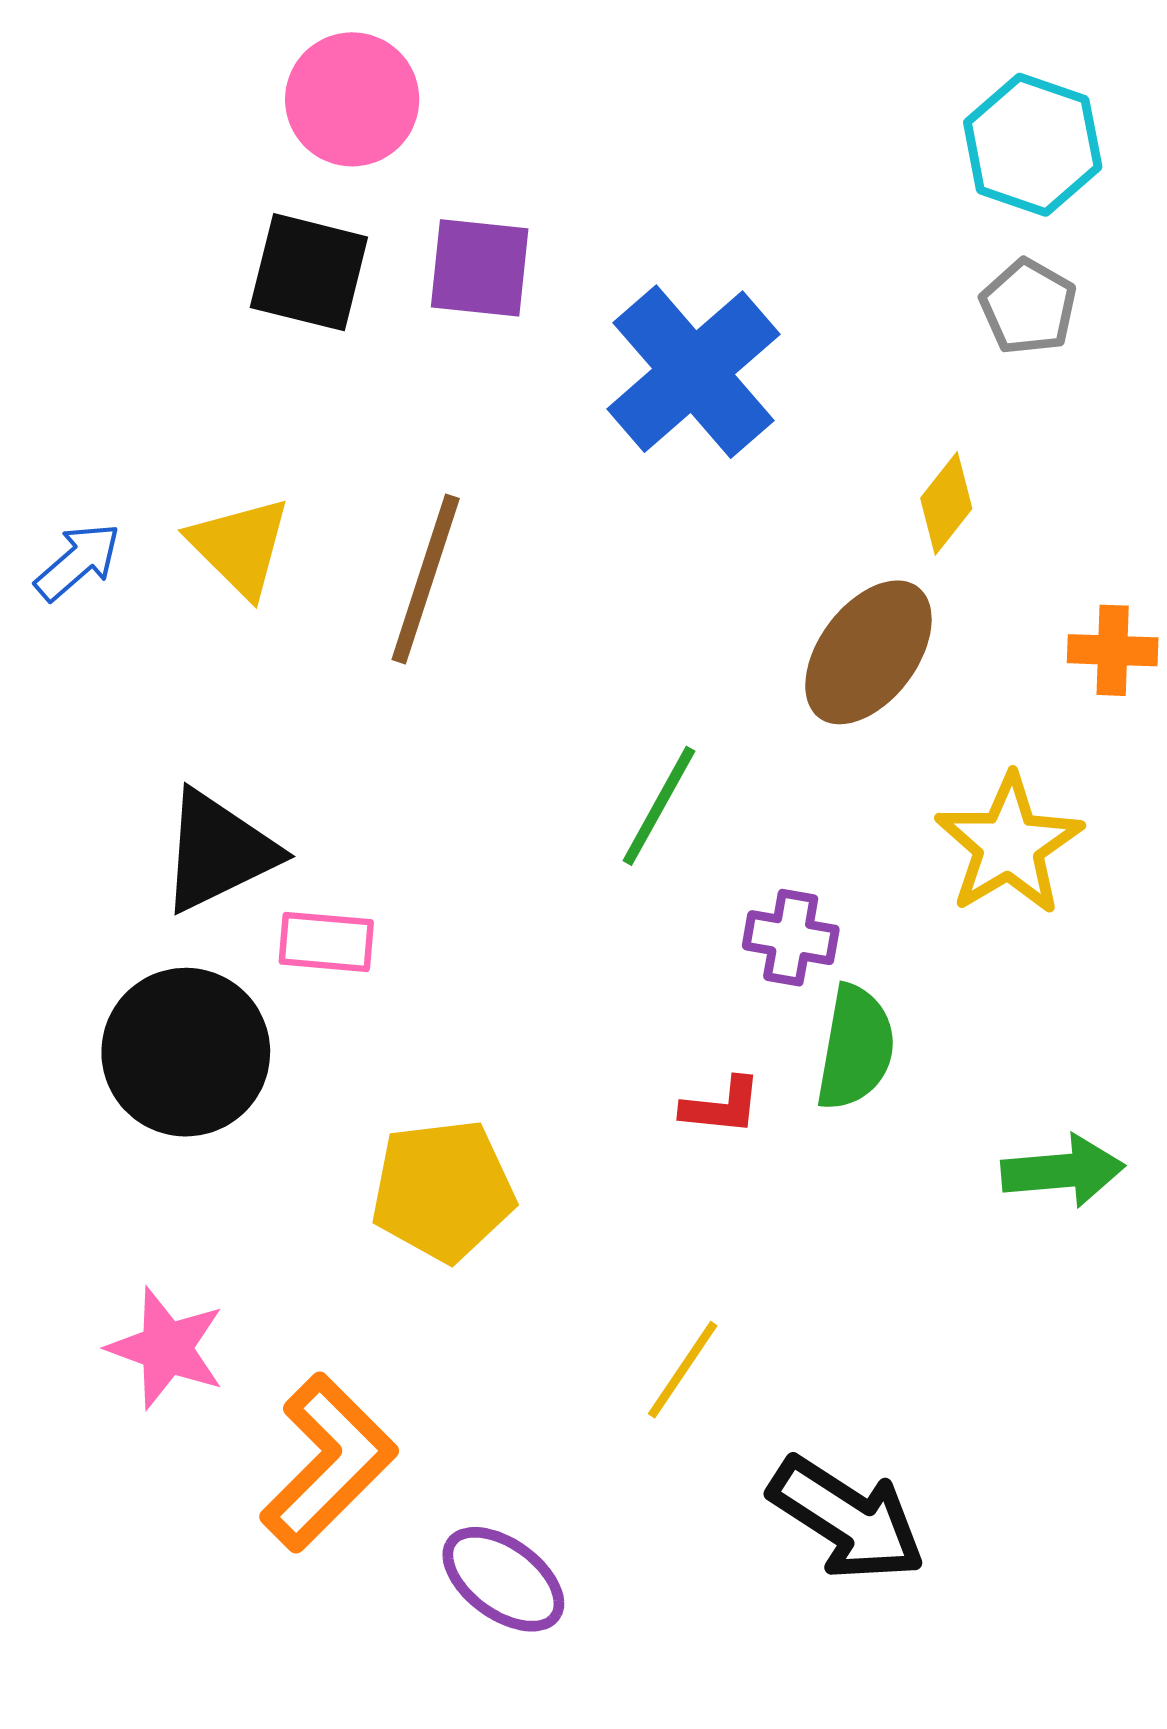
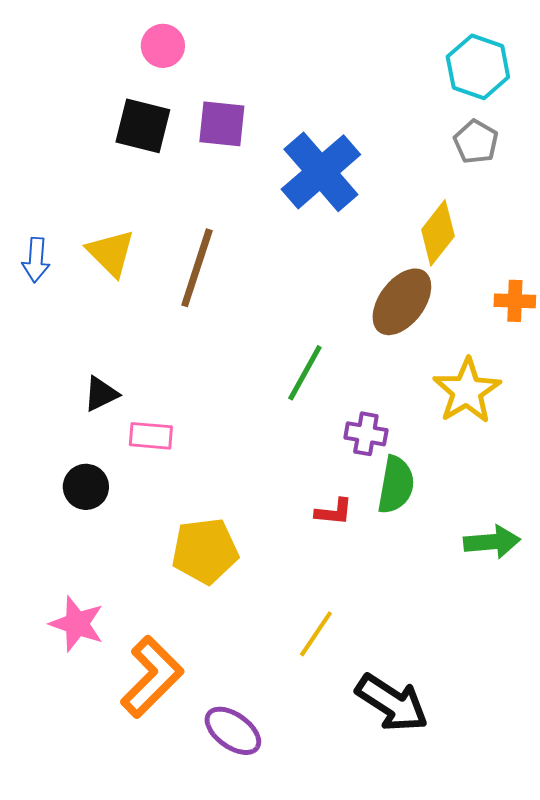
pink circle: (352, 99) -> (163, 46), size x0.7
yellow diamond: (946, 503) -> (438, 233), size x1.4
blue arrow: (78, 562) -> (36, 260), turned 135
black triangle: (218, 851) -> (101, 394), size x0.6
black circle: (186, 1052) -> (86, 487), size x0.6

